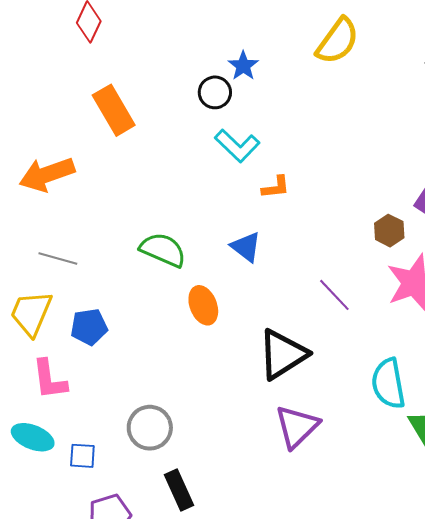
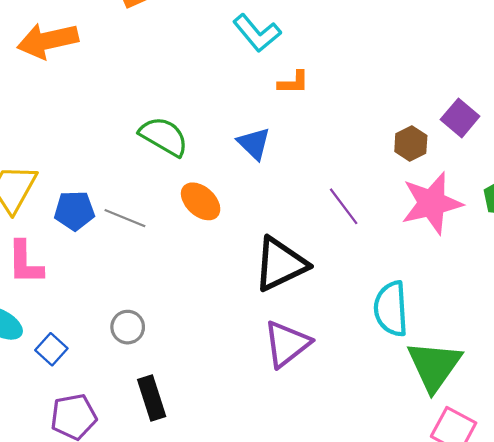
gray line: (58, 259) -> (125, 218), moved
orange ellipse: (203, 305) -> (201, 201), turned -33
gray circle: (150, 428) -> (128, 327), size x0.7
blue square: (82, 456) -> (51, 349), turned 32

